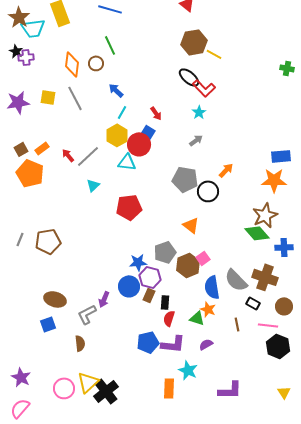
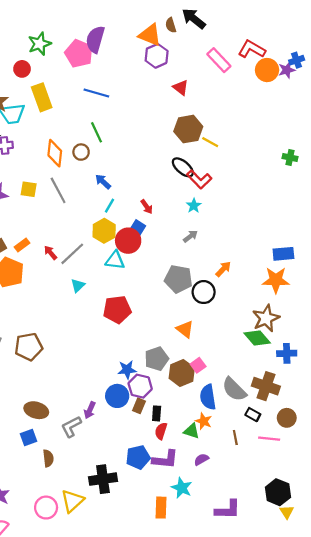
brown semicircle: (80, 343) -> (48, 458), moved
black hexagon: (278, 346) -> (278, 492), moved
black cross: (106, 391) -> (103, 479), moved, turned 30

